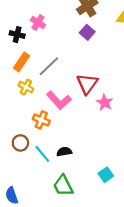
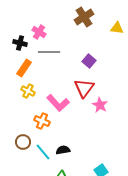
purple square: (87, 32) -> (89, 61), moved
gray line: (49, 66) -> (49, 52), moved, turned 45

